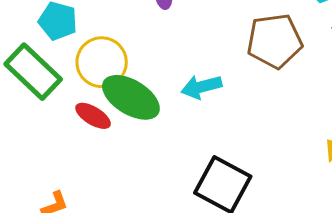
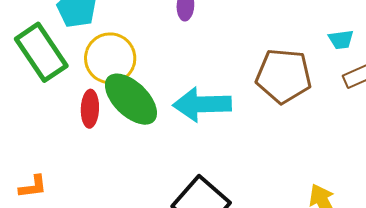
cyan arrow: (201, 87) -> (202, 104), size x1.4
red ellipse: (93, 116) -> (90, 109), turned 48

